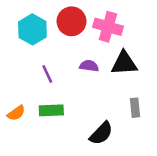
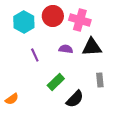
green rectangle: (51, 110) -> (56, 82), moved, turned -42
orange semicircle: (16, 113) -> (12, 99), moved

